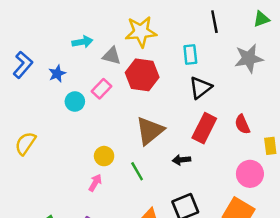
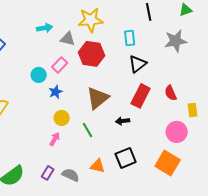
blue star: (57, 74) -> (56, 92), moved

